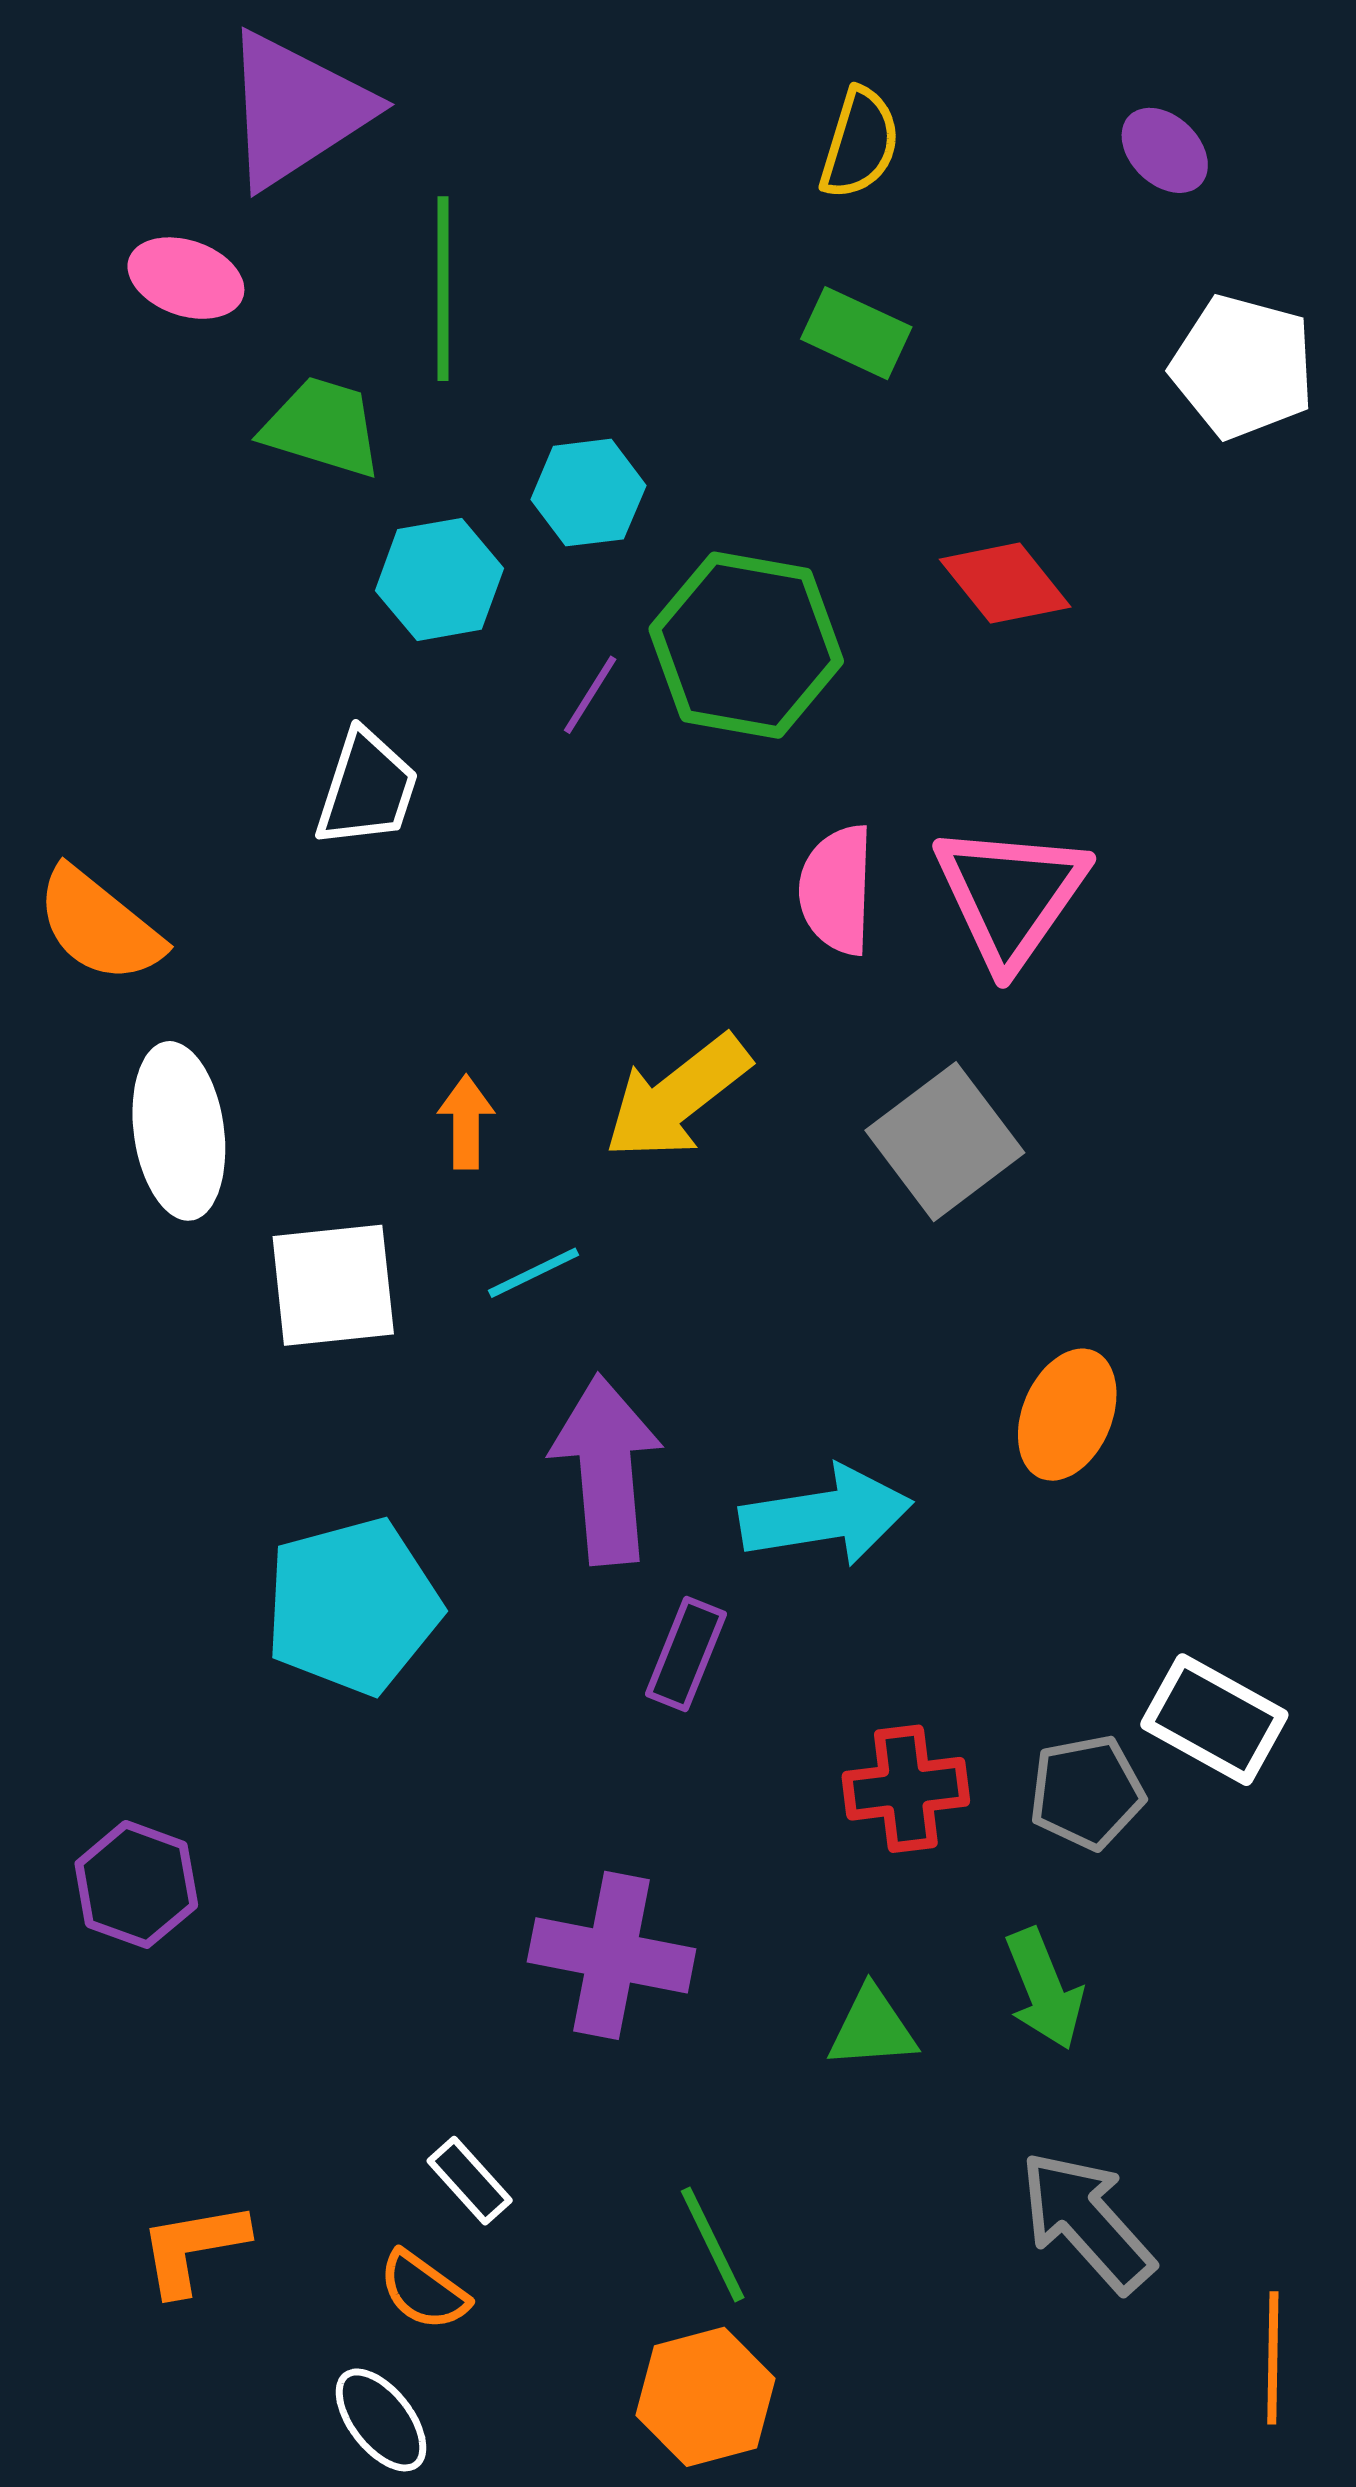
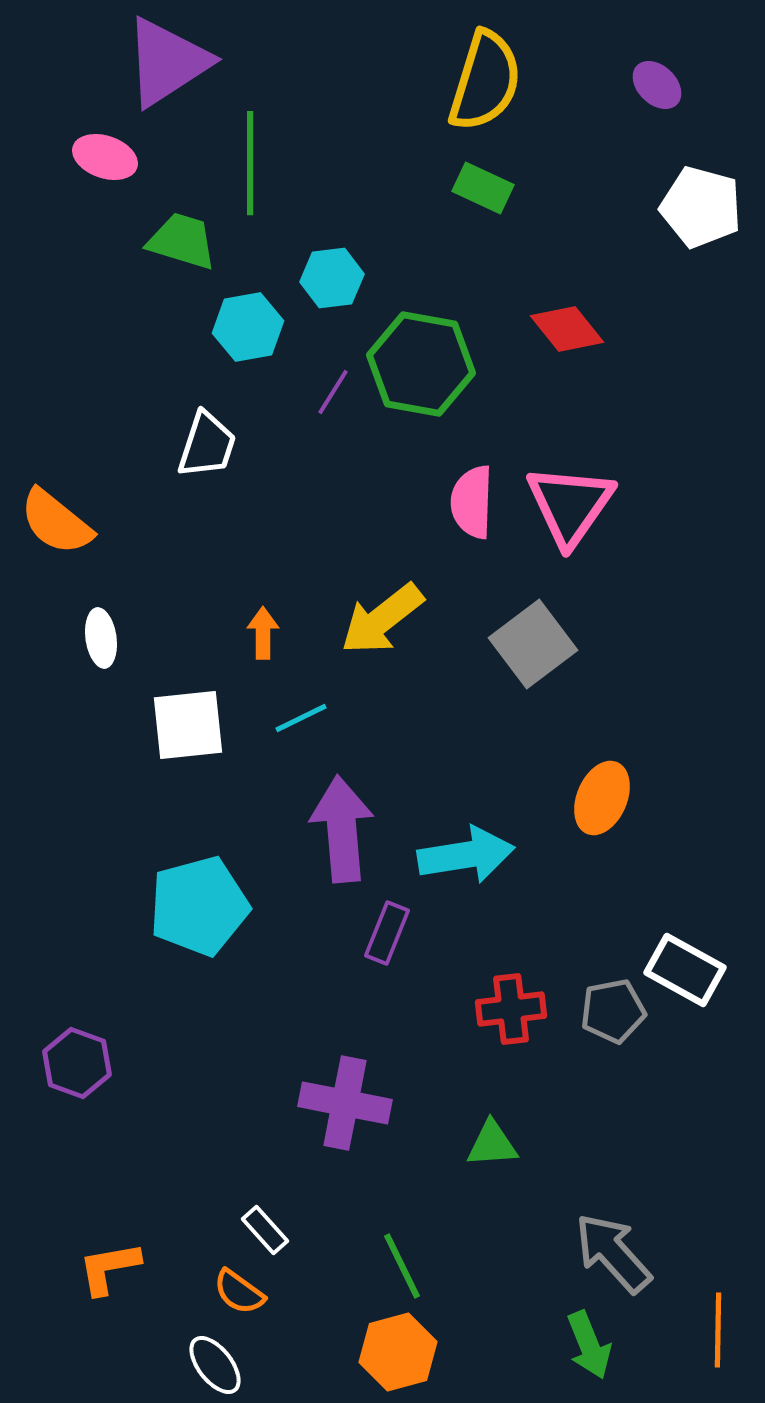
yellow semicircle: (860, 143) -> (485, 81), size x1.6
white ellipse: (179, 1131) -> (101, 638), size x0.6
green arrow: (1044, 1989) -> (589, 1345), moved

